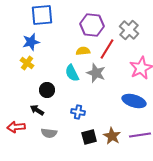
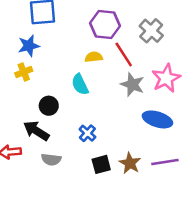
red line: (107, 49) -> (124, 54), turned -65
yellow cross: (27, 63) -> (24, 72), turned 32
gray star: (96, 73) -> (132, 84), moved
black arrow: (37, 110) -> (36, 131), size x1.5
blue cross: (78, 112) -> (87, 133), turned 32

